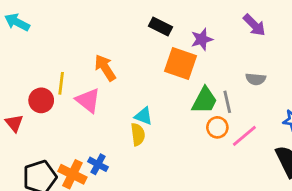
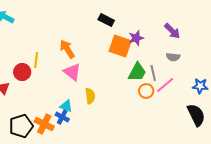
purple arrow: (254, 25) -> (172, 31), moved
purple star: (202, 39) -> (136, 38), moved
pink triangle: (88, 100) -> (72, 72), moved
cyan triangle: (143, 116) -> (66, 106), moved
pink line: (244, 136) -> (165, 85), moved

